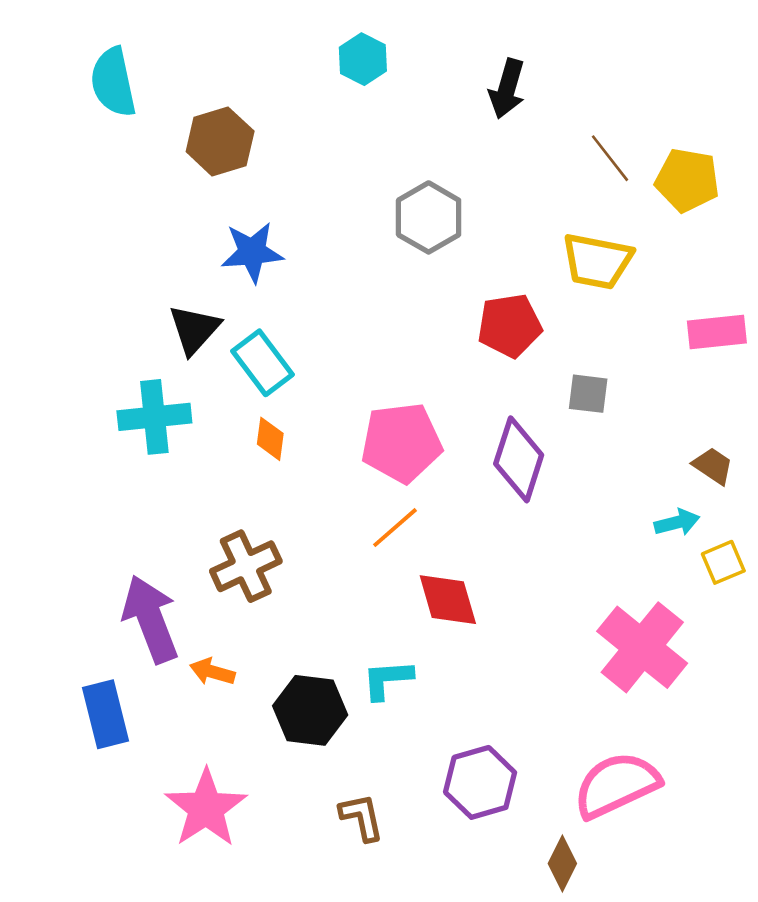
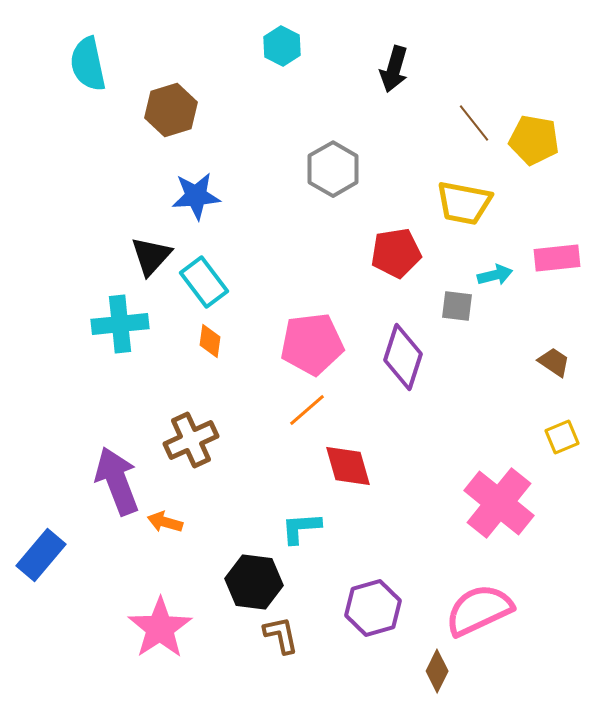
cyan arrow: (677, 522) -> (495, 275), moved
black hexagon: (310, 710) -> (254, 582), moved
blue rectangle: (105, 714) -> (41, 555), moved, turned 54

